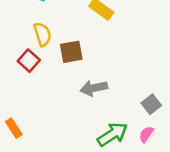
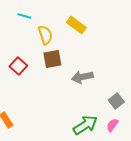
yellow semicircle: (42, 34) -> (45, 35), moved
gray arrow: (94, 88) -> (82, 77), moved

